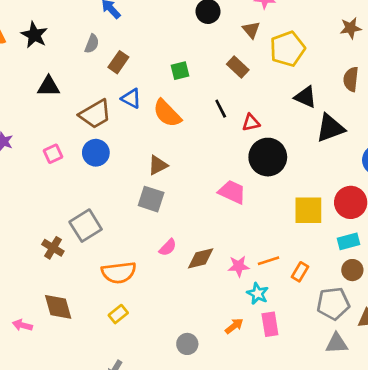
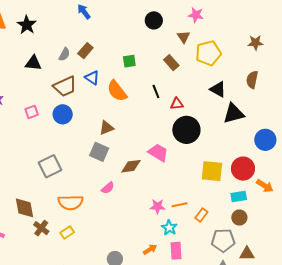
gray semicircle: (92, 44) -> (64, 54), moved
brown cross: (53, 248) -> (41, 228), moved
brown diamond: (201, 258) -> (131, 166), moved
brown diamond: (58, 307) -> (25, 208), moved

